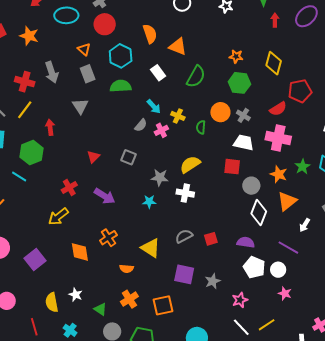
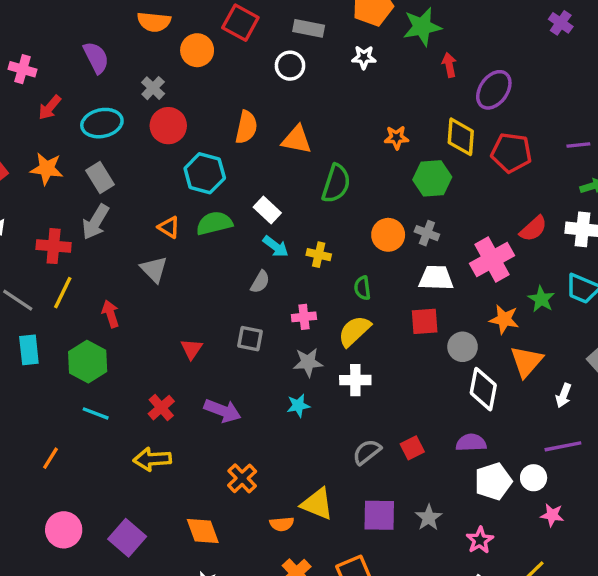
purple ellipse: (306, 16) -> (494, 90), moved
orange semicircle: (150, 34) -> (246, 127), turned 42
orange triangle: (84, 49) -> (169, 227), moved
gray arrow: (52, 72) -> (96, 222), turned 60
white rectangle: (158, 73) -> (267, 210), moved
gray rectangle: (88, 74) -> (100, 177), moved
green hexagon: (239, 83) -> (432, 178), moved
red pentagon: (300, 91) -> (511, 153), moved, turned 30
red semicircle: (278, 109) -> (533, 229), moved
green semicircle: (201, 127) -> (362, 288), moved
pink cross: (161, 130) -> (304, 317), moved, turned 32
pink cross: (278, 138) -> (492, 259), turned -30
cyan line: (19, 176) -> (96, 413), moved
yellow arrow: (58, 217) -> (152, 459), turned 45
yellow triangle: (151, 248) -> (317, 504), moved
purple line: (288, 248) -> (563, 446), moved, turned -30
orange diamond: (80, 252) -> (203, 531), moved
white pentagon: (254, 267) -> (493, 481), turned -30

